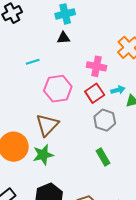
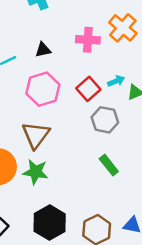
black triangle: (63, 38) -> (43, 50), moved
pink cross: (96, 66) -> (88, 40), moved
green star: (43, 155) -> (36, 172), turned 30

